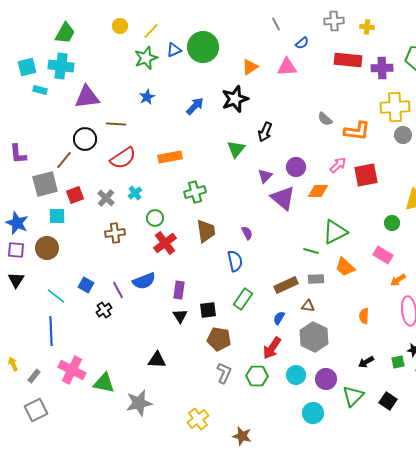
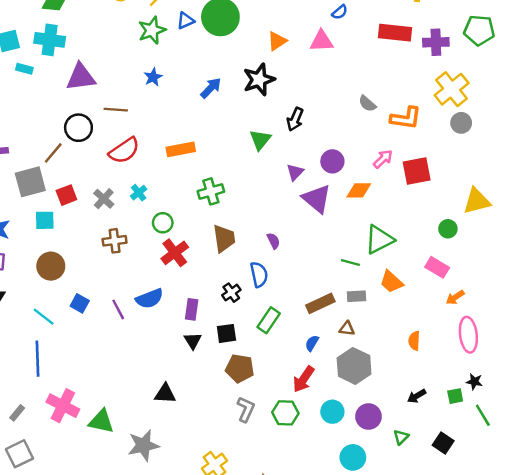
yellow cross: (395, 107) -> (452, 89), turned -36
brown circle: (47, 248) -> (51, 266), moved
black cross: (104, 310) -> (231, 293), moved
green triangle: (353, 396) -> (401, 437), size x0.6

